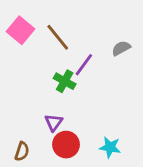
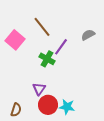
pink square: (21, 30) -> (15, 40), moved
cyan star: (110, 147) -> (67, 107), moved

